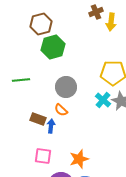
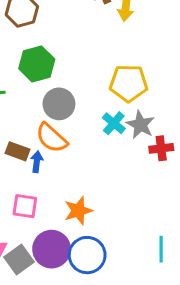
green hexagon: (53, 47) -> (37, 64), moved
orange semicircle: (61, 110) -> (52, 138), size x1.6

